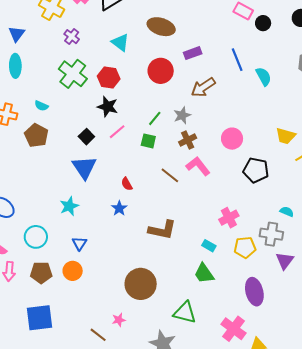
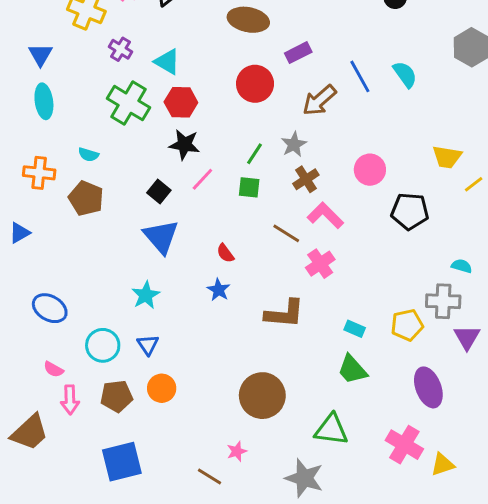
cyan triangle: (120, 43) -> (167, 62), moved
blue line: (237, 60) -> (360, 76), moved
pink cross: (229, 218) -> (320, 264), moved
blue triangle: (79, 243) -> (148, 345), moved

